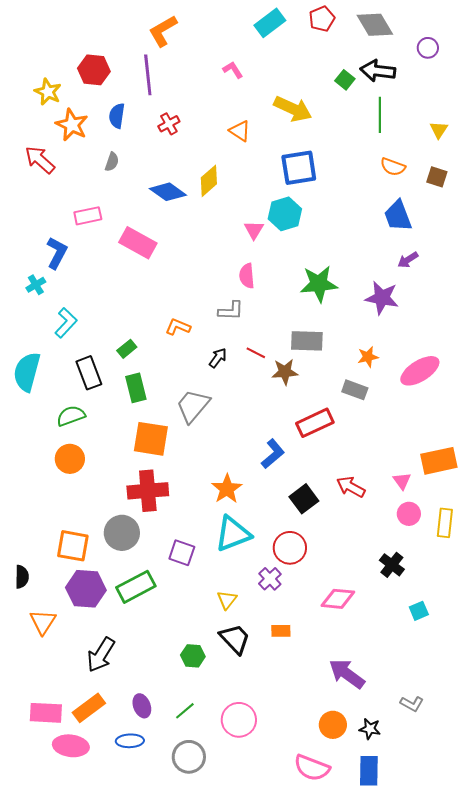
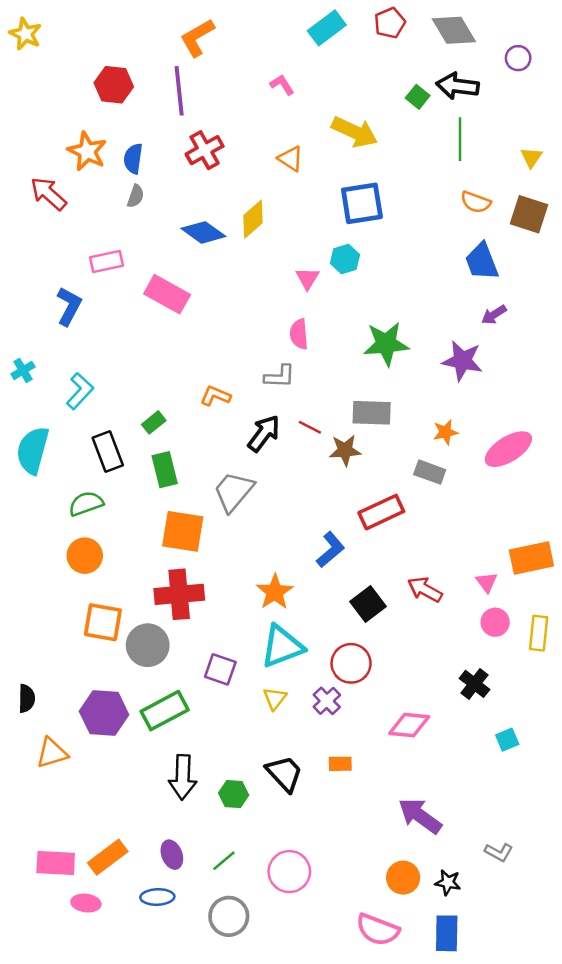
yellow star: (48, 92) -> (25, 34), moved
blue semicircle: (117, 116) -> (133, 159), moved
red cross: (169, 124) -> (205, 150), size x1.4
brown square: (437, 177) -> (529, 214), size x1.5
cyan hexagon: (285, 214) -> (345, 259), size x0.7
cyan cross: (36, 285) -> (23, 370), moved
black arrow: (218, 358) -> (264, 433), size x1.5
orange square: (73, 546) -> (103, 622), moved
yellow triangle: (227, 600) -> (275, 698), moved
orange triangle: (43, 622) -> (52, 753), turned 40
black arrow: (101, 655) -> (183, 777), moved, turned -30
pink ellipse: (71, 746) -> (86, 903), size x0.7

